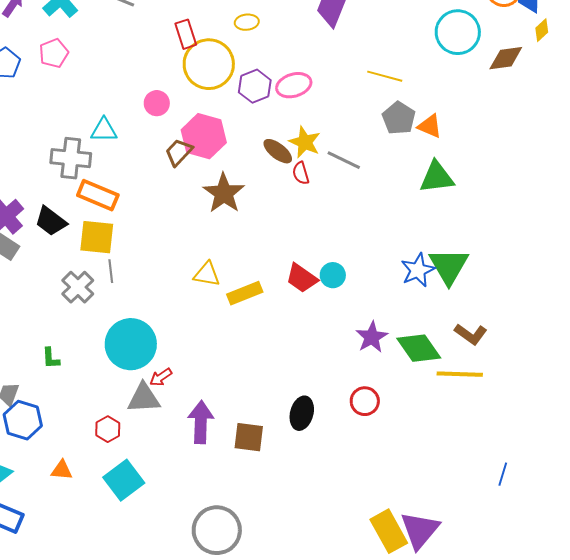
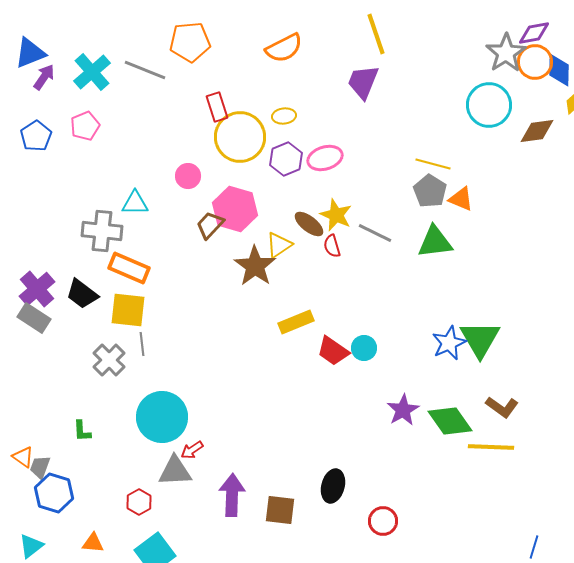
yellow ellipse: (247, 22) -> (284, 116), moved
yellow line: (385, 76) -> (433, 164), moved
green triangle: (437, 177) -> (435, 242), moved
yellow triangle: (207, 274) -> (279, 245), moved, turned -44
yellow rectangle: (245, 293) -> (296, 322), moved
red circle: (365, 401) -> (383, 521), moved

